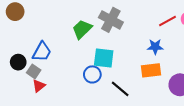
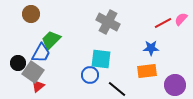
brown circle: (15, 12) -> (31, 14), moved
green trapezoid: (82, 29) -> (51, 40), moved
gray square: (34, 71) -> (33, 72), size x1.5

